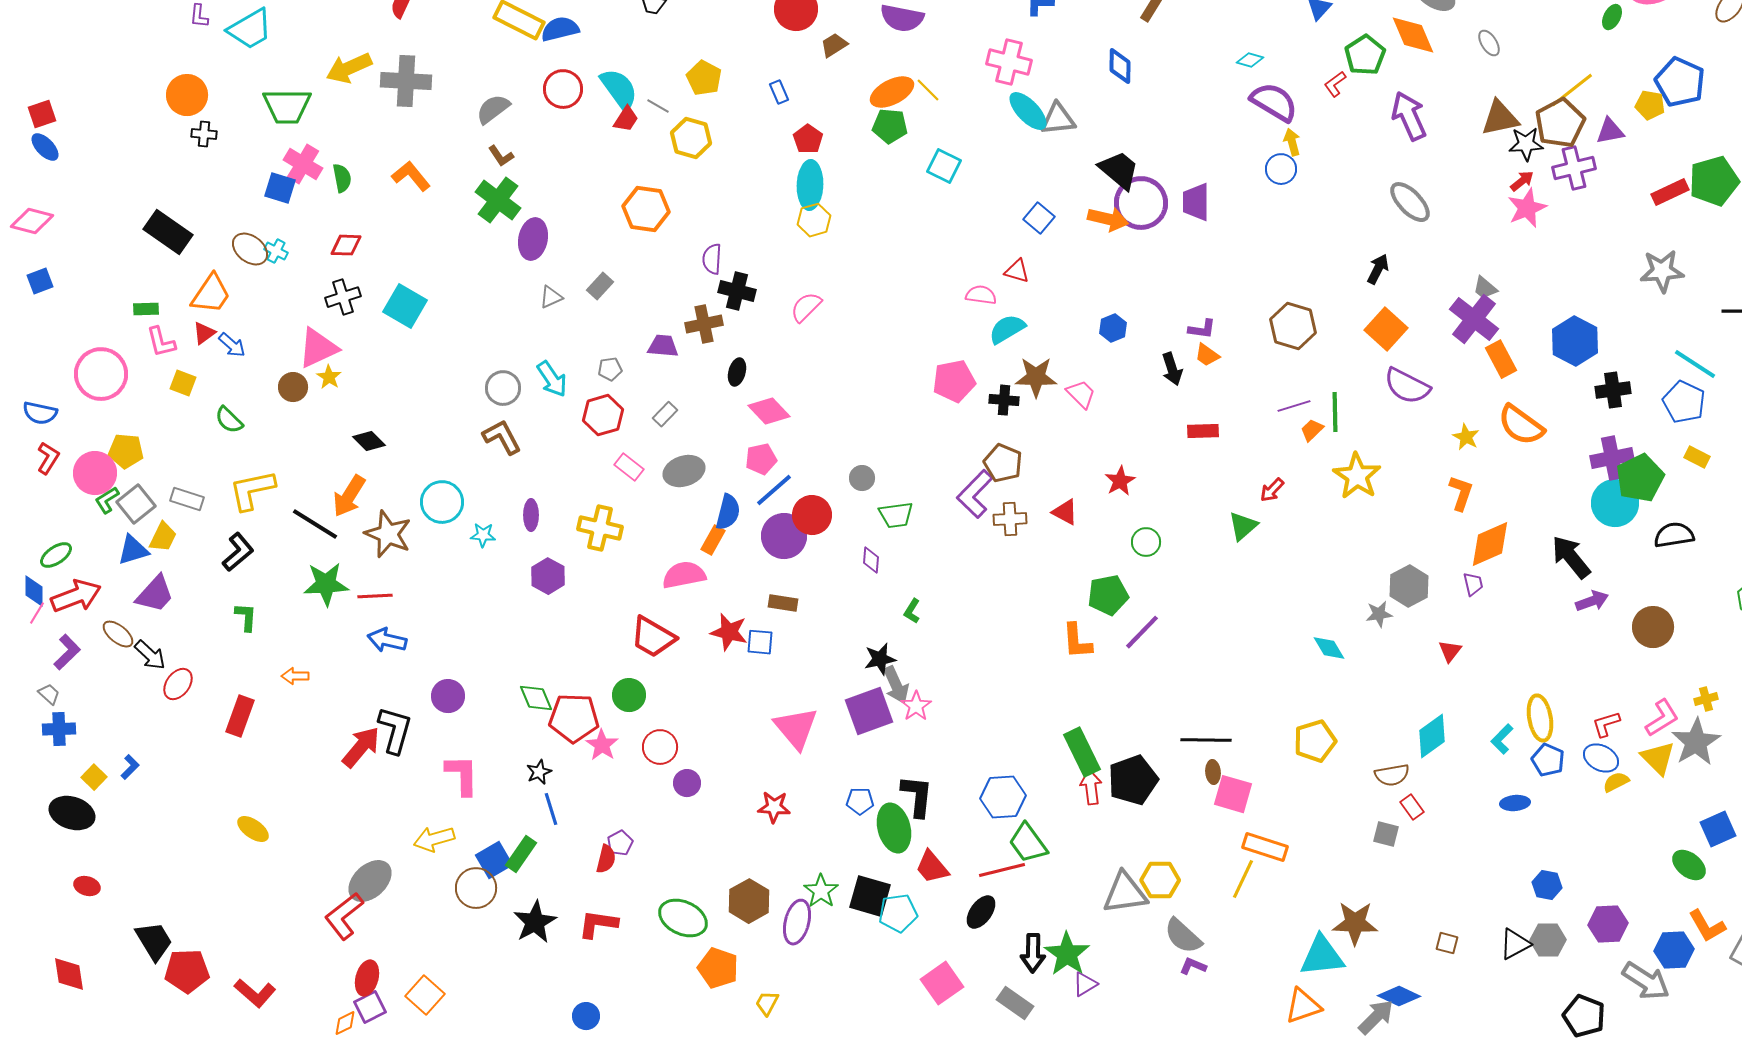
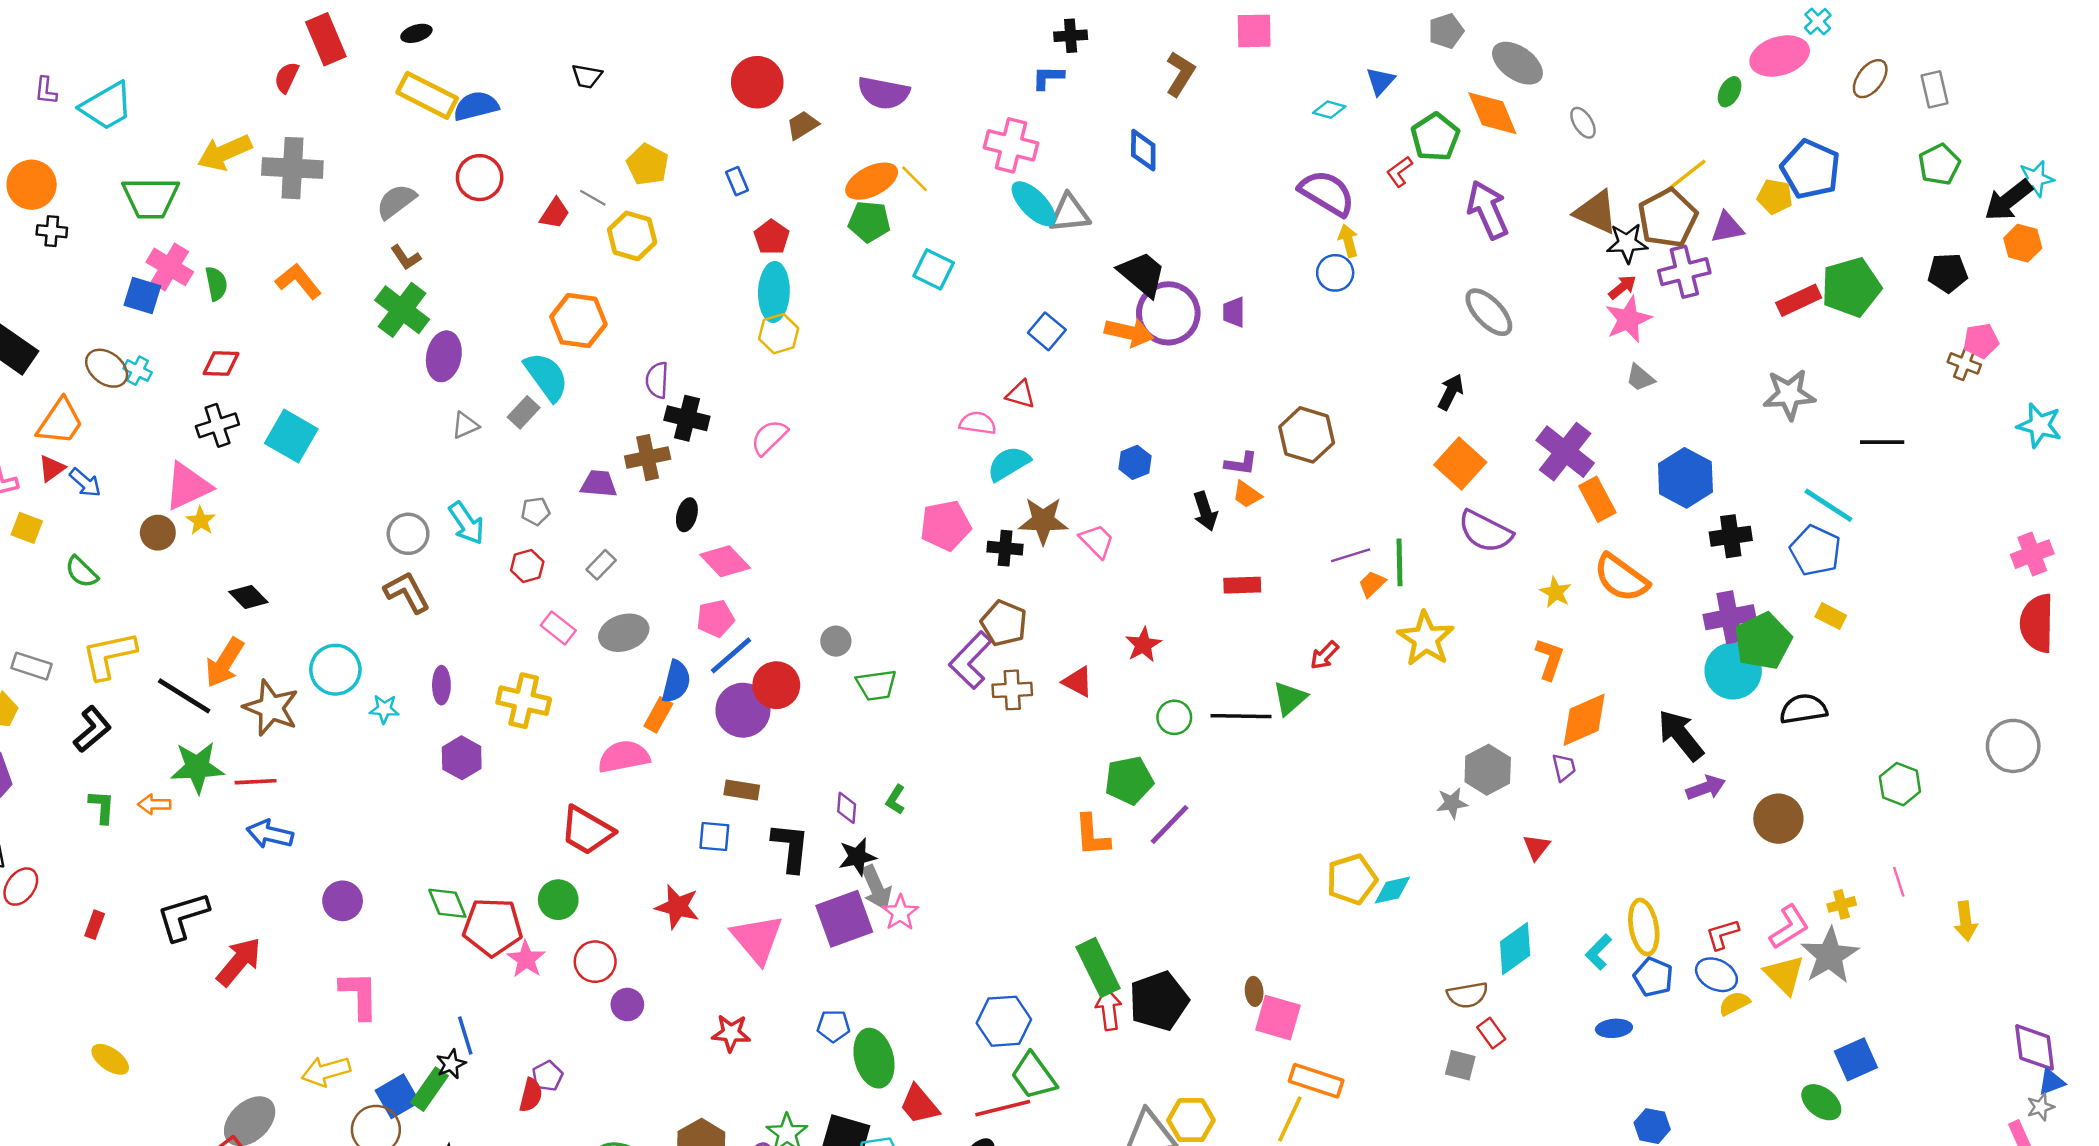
cyan diamond: (1250, 60) -> (1329, 110), moved
cyan semicircle: (619, 89) -> (546, 377), moved
brown triangle: (1500, 118) -> (1596, 212), turned 36
purple trapezoid: (1196, 202) -> (1234, 312), size x0.7
gray trapezoid: (1485, 288) -> (1640, 378), moved
brown hexagon: (1293, 326) -> (1307, 435), moved
red hexagon: (603, 415) -> (527, 566), size x0.7
purple diamond: (871, 560) -> (847, 808), moved
red star: (729, 632) -> (677, 907), moved
cyan diamond: (1329, 648) -> (1392, 890), moved, turned -72
orange arrow: (295, 676) -> (154, 804), moved
red rectangle: (240, 716) -> (95, 925), size x0.6
black L-shape: (395, 730) -> (183, 916), moved, turned -123
black line: (1206, 740) -> (1241, 716), moved
yellow pentagon: (1315, 741) -> (1352, 879), moved
black star: (539, 772) -> (451, 1064), moved
black L-shape: (917, 796) -> (791, 847), moved

